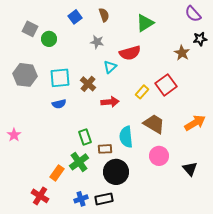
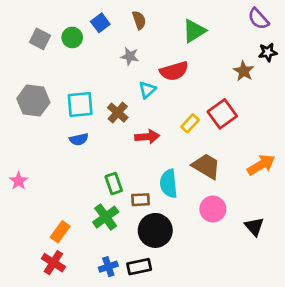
green circle: (49, 39) -> (72, 38), moved
orange rectangle: (57, 173) -> (60, 232), moved

